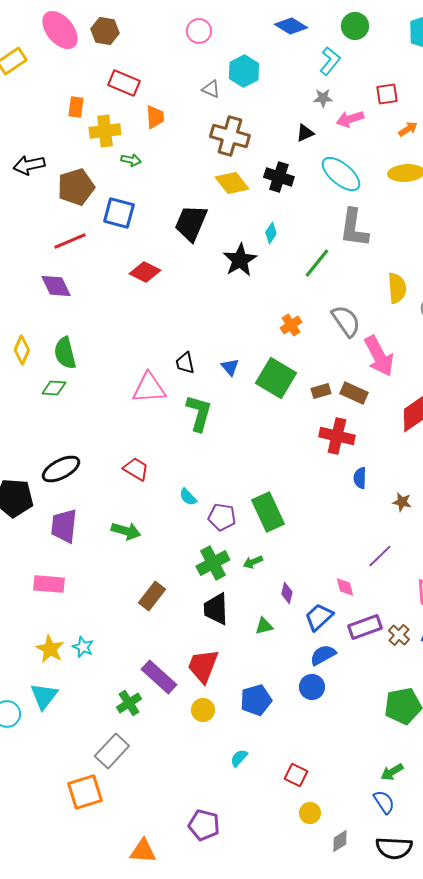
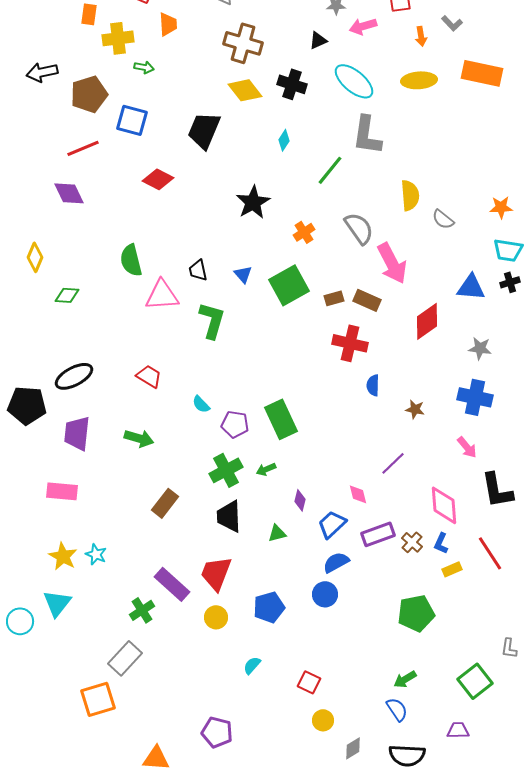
orange arrow: (408, 129) -> (421, 36), turned 114
black star: (240, 260) -> (253, 202), moved
green semicircle: (65, 353) -> (131, 260), moved
green square: (276, 378) -> (289, 285), turned 30

